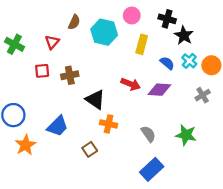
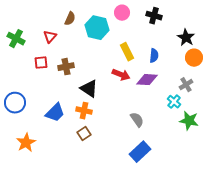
black star: (184, 35) -> (186, 38), moved
yellow rectangle: (142, 44) -> (127, 52), moved, turned -42
cyan cross: (189, 61) -> (174, 102), moved
blue semicircle: (167, 63) -> (154, 56), turned 56
orange cross: (109, 124) -> (84, 111), moved
green star: (186, 135) -> (189, 121), moved
orange star: (26, 145) -> (26, 143), moved

